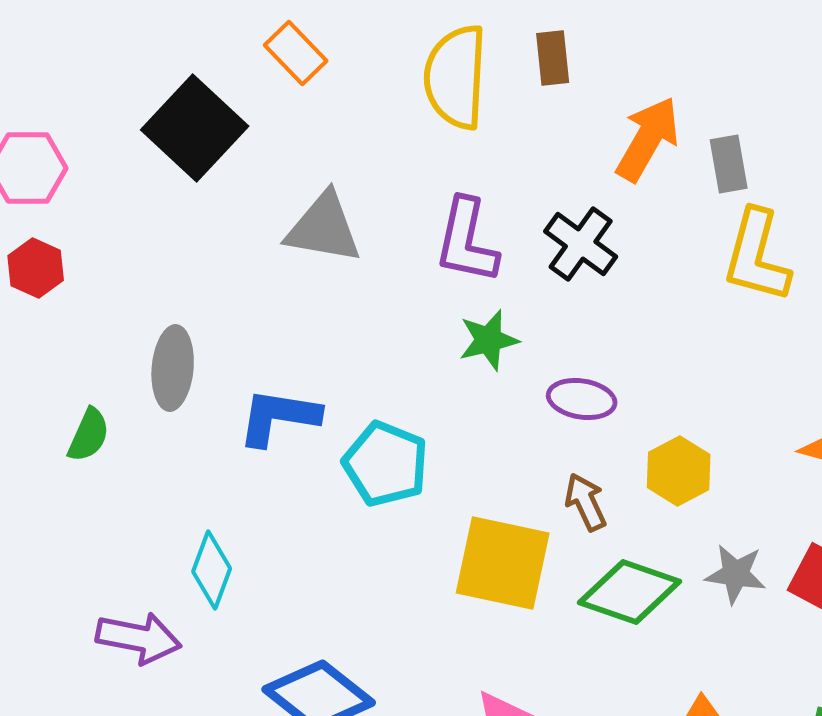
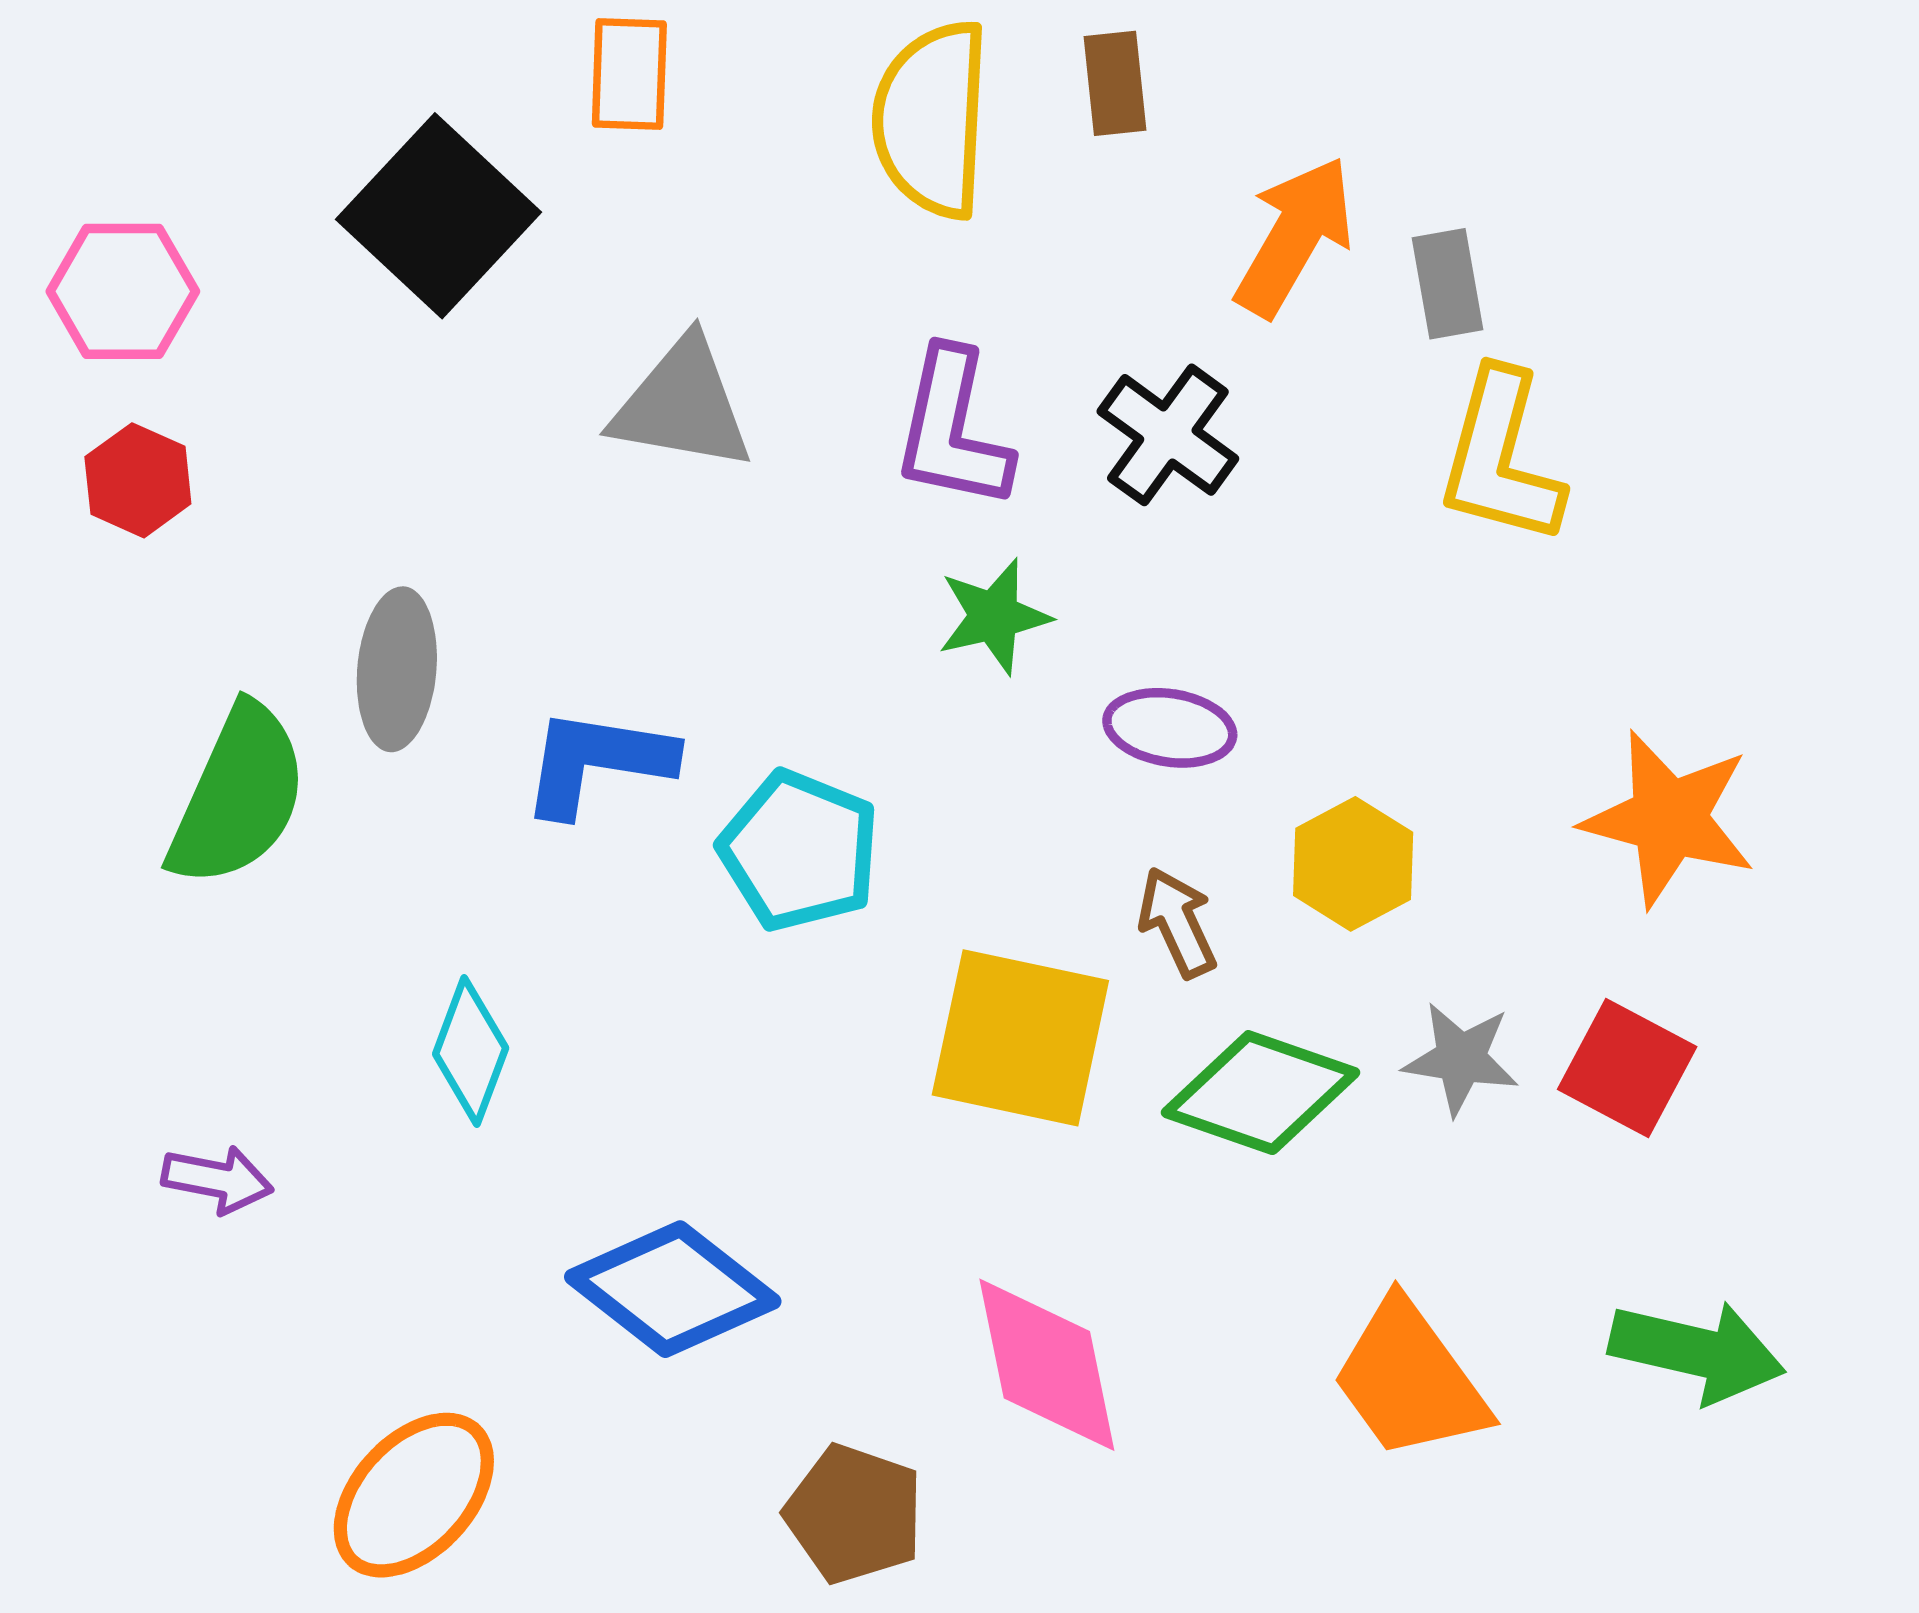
orange rectangle: (296, 53) -> (629, 74), turned 46
green semicircle: (89, 435) -> (238, 796), size x1.8
purple arrow: (139, 638) -> (217, 1180), moved, size x0.7

